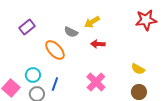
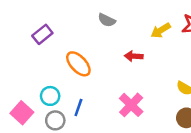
yellow arrow: (92, 22) -> (161, 30), moved
gray semicircle: (71, 32) -> (107, 20), moved

